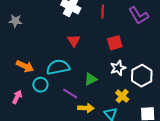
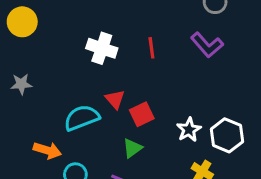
red square: (115, 43) -> (142, 114), moved
cyan semicircle: (58, 67) -> (82, 118), moved
green triangle: (91, 79) -> (132, 148), moved

